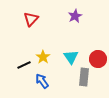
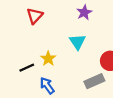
cyan triangle: (71, 57) -> (77, 42), moved
gray rectangle: (84, 77) -> (94, 81), turned 60

